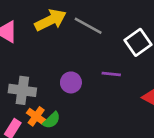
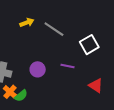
yellow arrow: (51, 20) -> (27, 23), size x0.6

